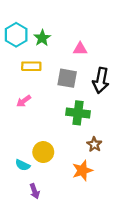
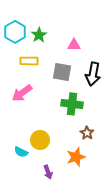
pink arrow: (24, 101) -> (22, 93), size x1.5
purple arrow: (35, 191) -> (48, 172), moved

